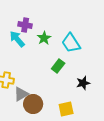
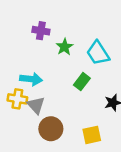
cyan arrow: (17, 39) -> (31, 79), moved, turned 138
gray triangle: (21, 94) -> (36, 105), moved, turned -42

